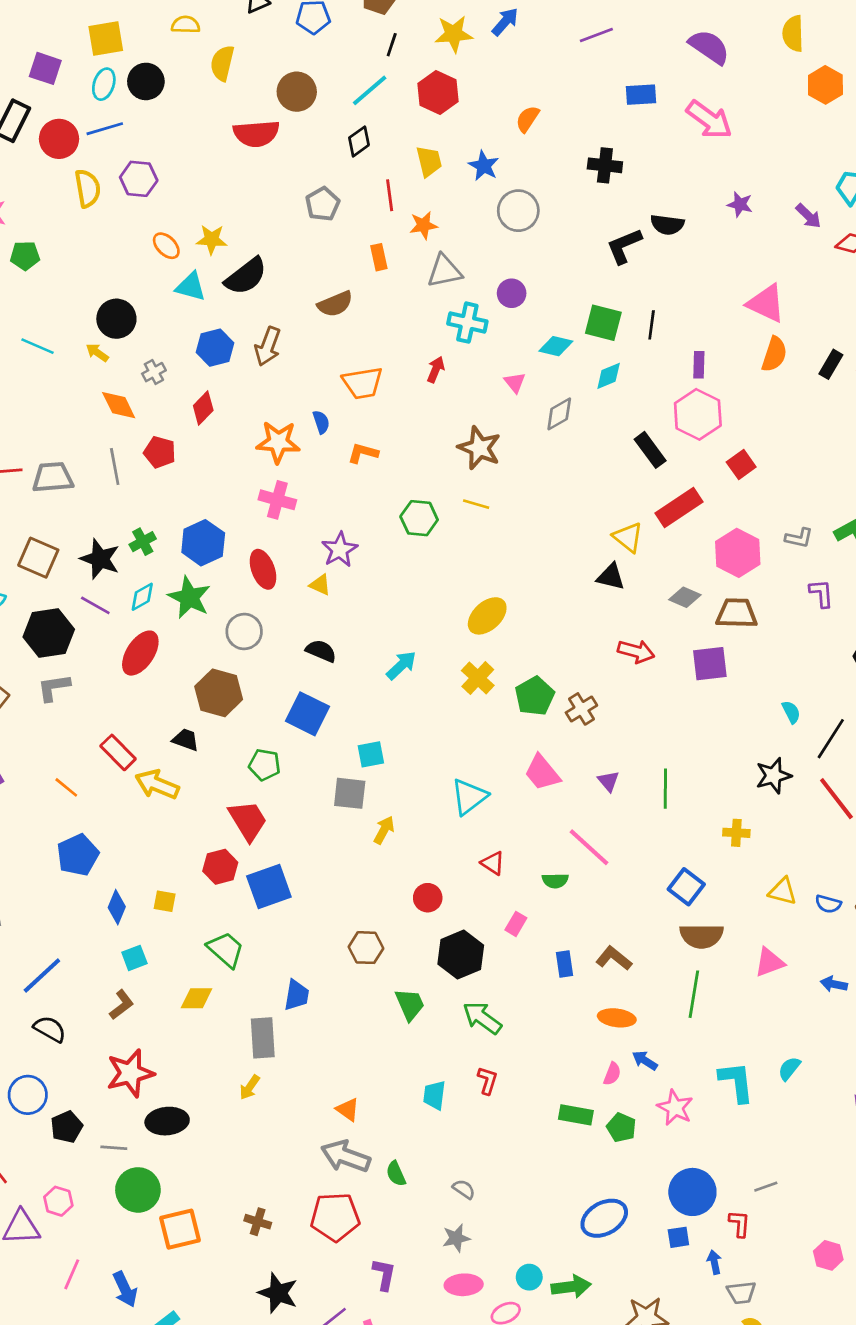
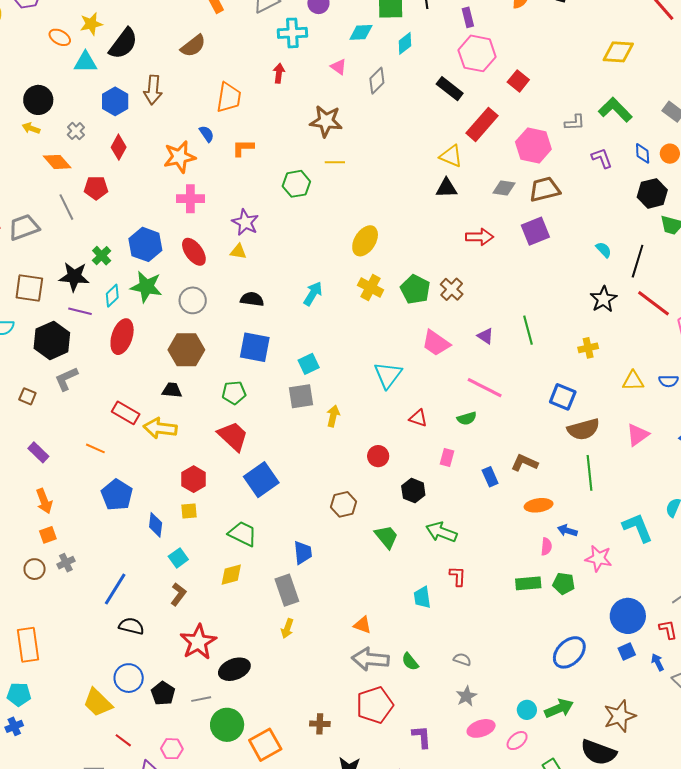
orange trapezoid: (363, 383) -> (229, 97), turned -56
red hexagon: (220, 867) -> (194, 479), moved
black hexagon: (461, 955) -> (413, 491), size x0.7

